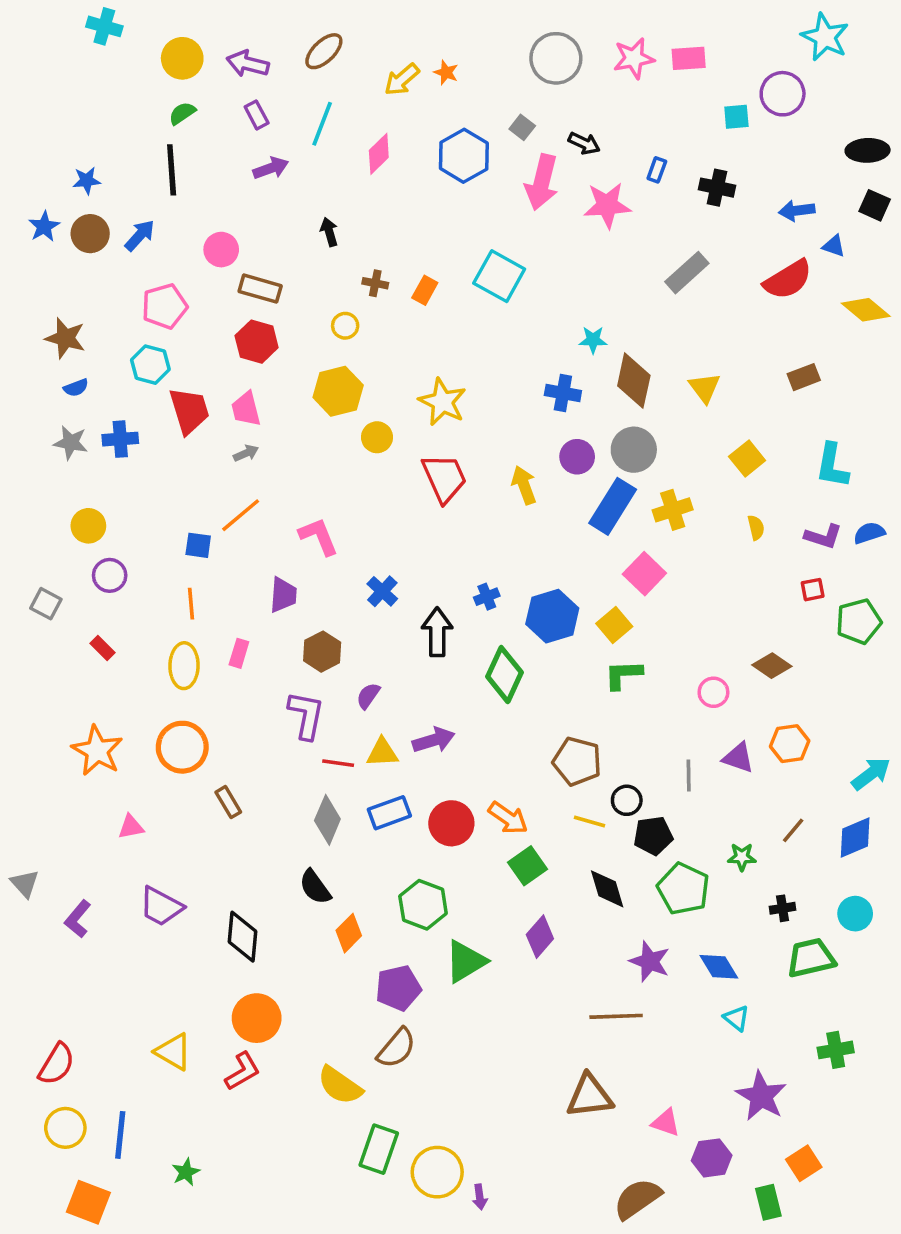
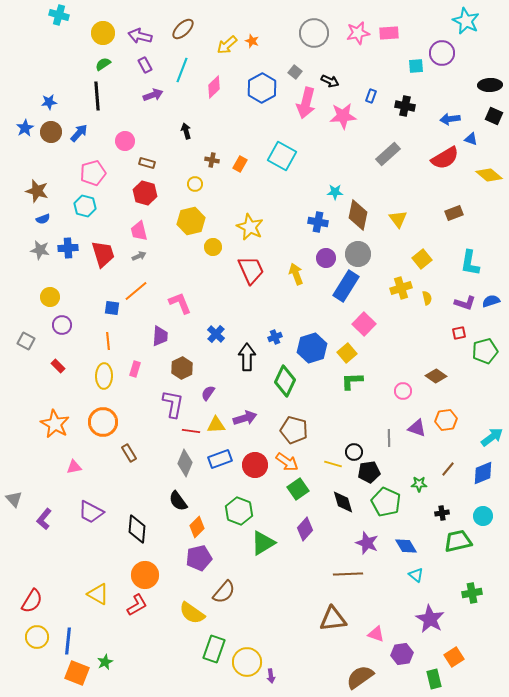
brown rectangle: (260, 289) -> (147, 163), size x0.7
red trapezoid: (189, 411) -> (103, 254), moved
yellow cross: (673, 510) -> (401, 288), moved
brown pentagon: (577, 761) -> (294, 430), moved
purple pentagon: (398, 988) -> (199, 558), moved
orange square: (88, 1202) -> (77, 673), moved

